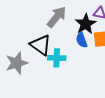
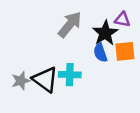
black triangle: (41, 45) -> (45, 80), moved
gray star: (17, 63) -> (21, 81), size x0.7

